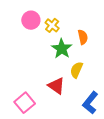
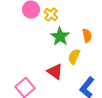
orange semicircle: (83, 37) -> (87, 36), moved

